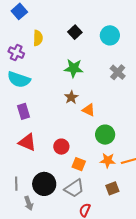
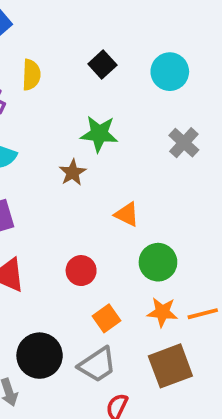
brown star: (71, 97) -> (73, 173), moved
red circle: (61, 147) -> (81, 271), moved
orange square: (79, 164) -> (107, 318), turned 32
brown square: (112, 188) -> (170, 366), size x1.6

